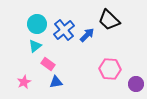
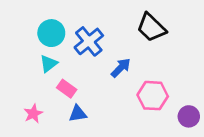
blue arrow: (87, 35) -> (121, 68), moved

